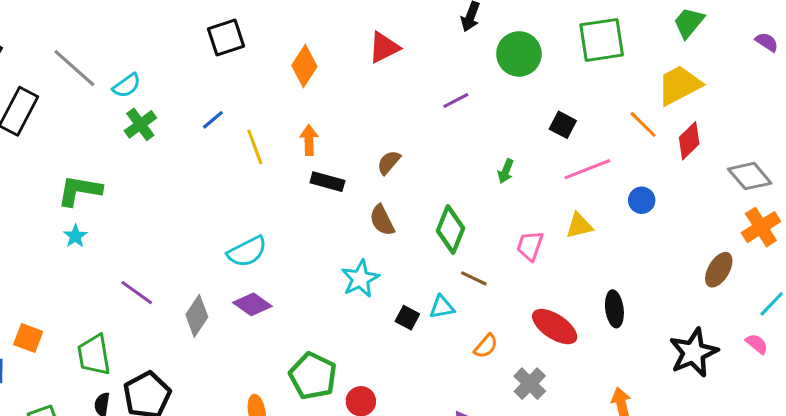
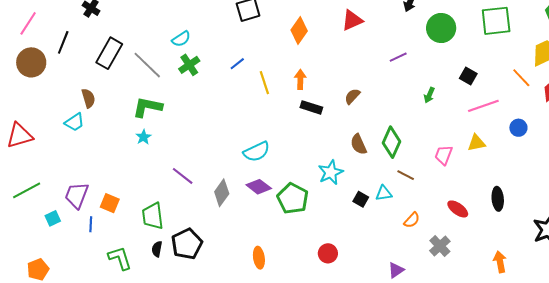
gray line: (74, 68) -> (147, 65), moved
green arrow: (506, 171) -> (429, 95), moved
brown semicircle: (382, 220) -> (359, 144), moved
red ellipse: (555, 327) -> (458, 209), size x0.7
green pentagon: (313, 376) -> (293, 199), moved

